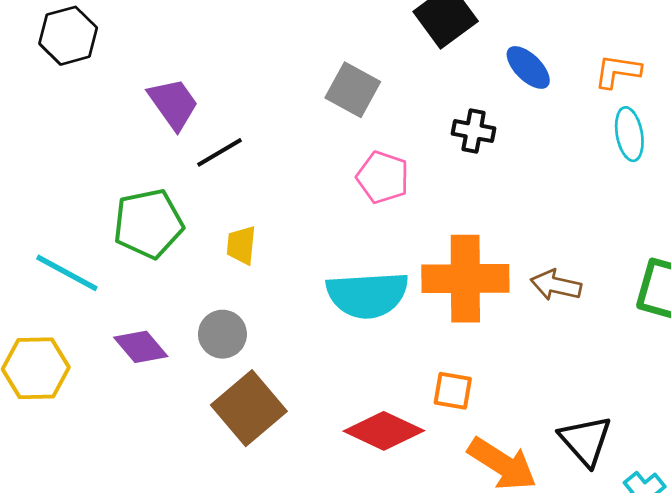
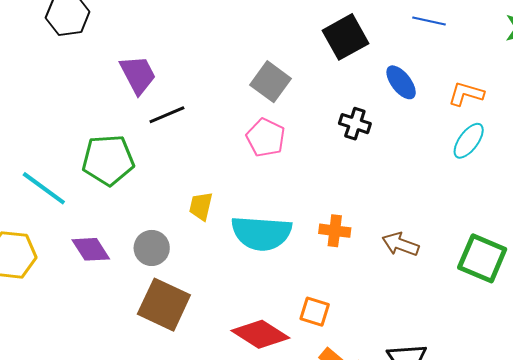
cyan ellipse: (629, 134) -> (469, 141), turned 39
pink pentagon: (383, 177) -> (266, 138), moved
yellow trapezoid: (241, 245) -> (201, 206), moved
orange cross: (465, 279) -> (335, 231), size x0.5
brown square: (249, 408) -> (164, 305), turned -32

